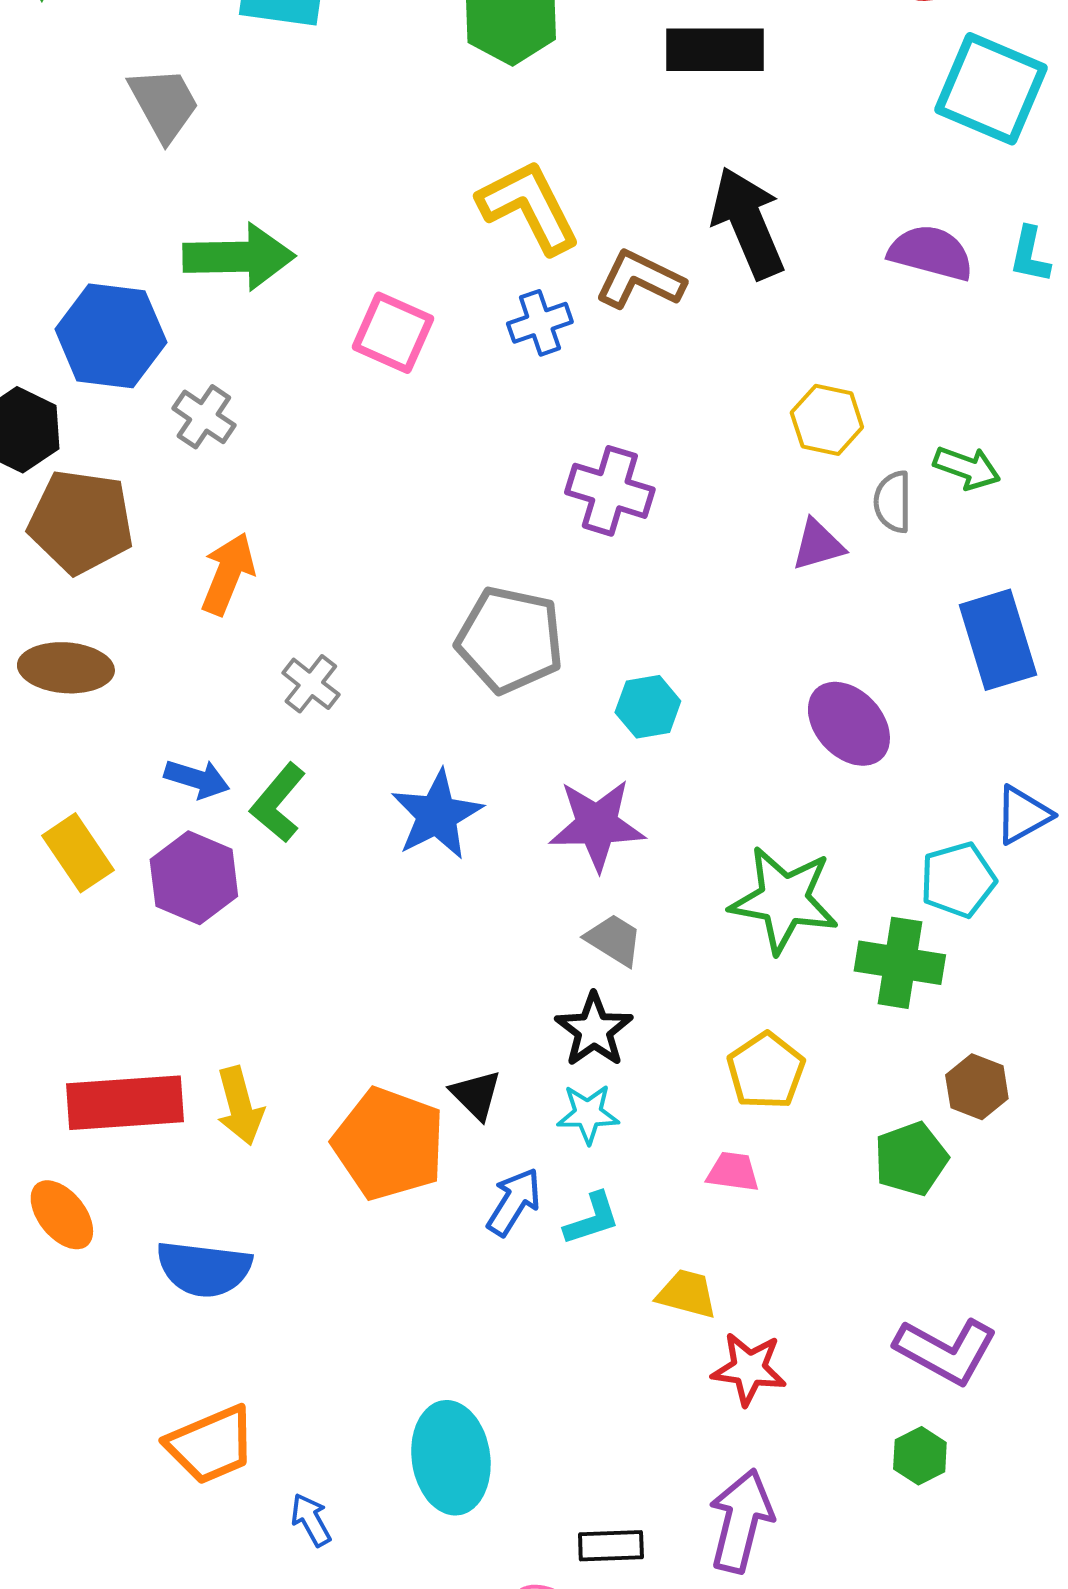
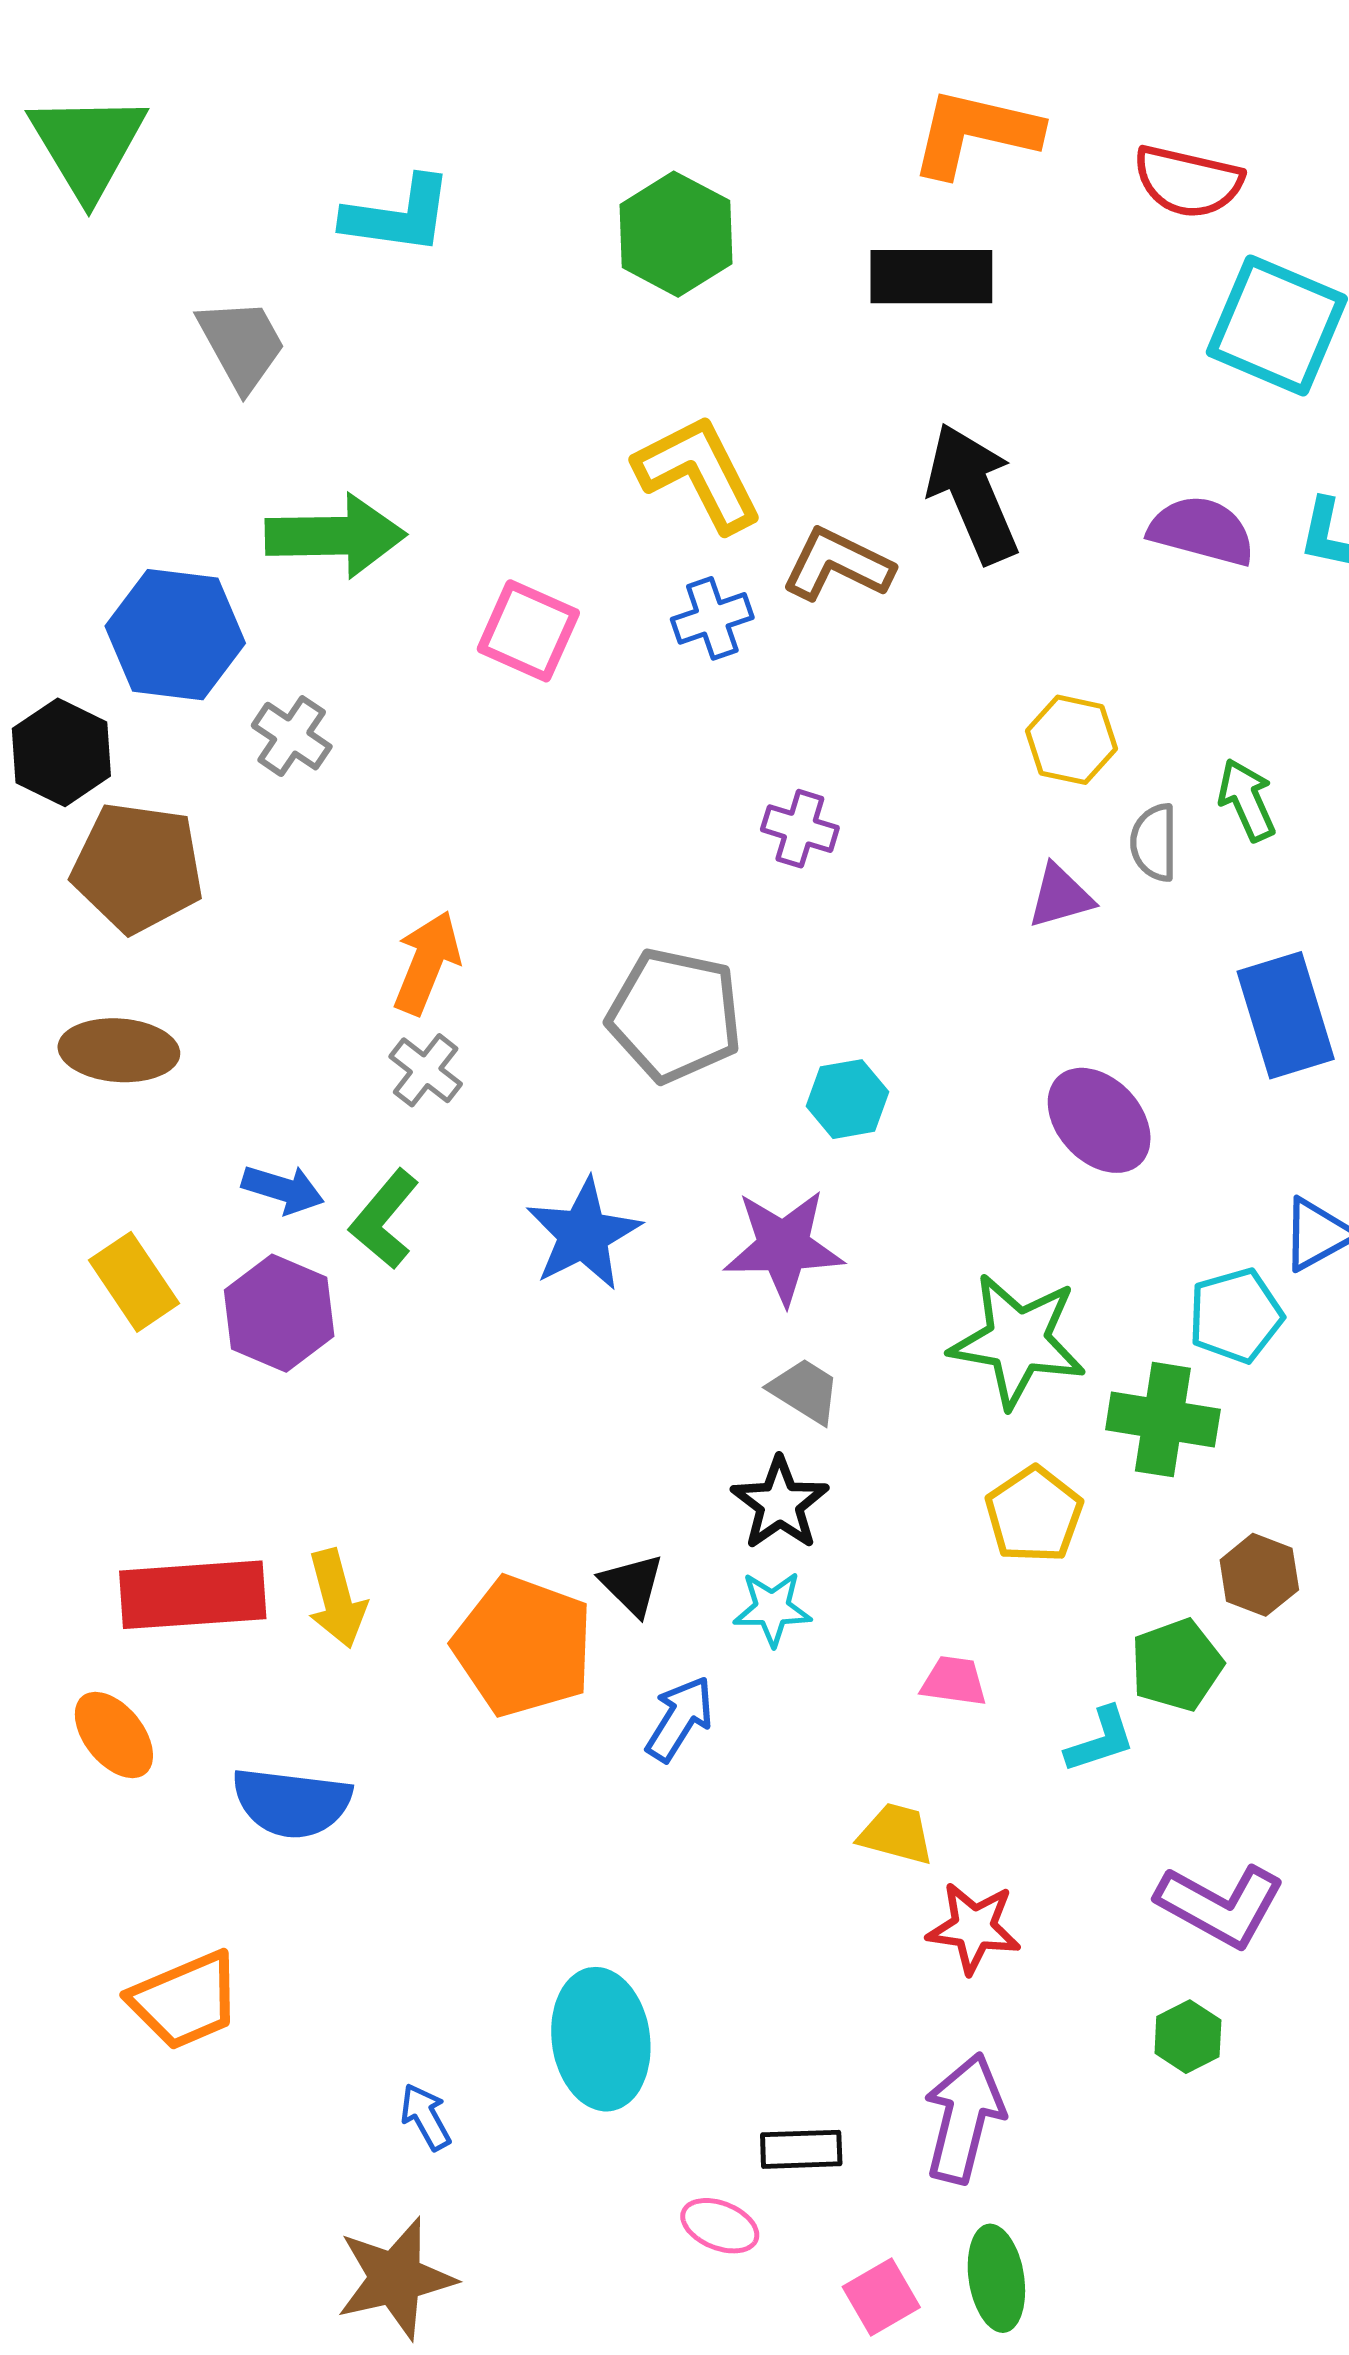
green arrow: (967, 468) -> (1247, 800), turned -134
purple cross: (610, 491) -> (800, 829), size x0.7
orange arrow: (228, 574) -> (427, 963), moved
yellow pentagon: (766, 1071) -> (1034, 1515), moved
cyan L-shape: (592, 1219) -> (1100, 1740), moved
orange trapezoid: (211, 1445) -> (185, 2000), moved

